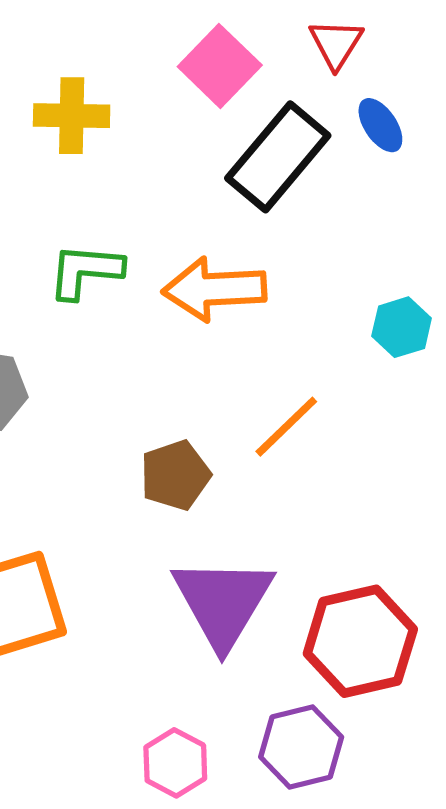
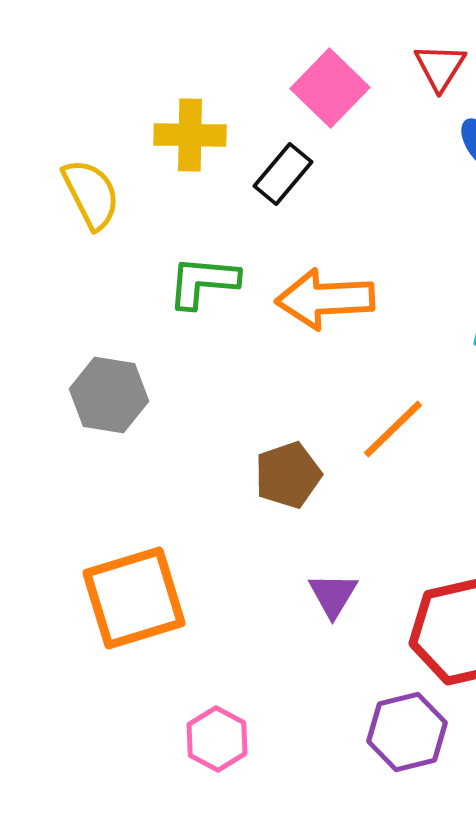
black rectangle: (278, 157) -> (283, 174), moved, size x0.6
purple triangle: (223, 602) -> (333, 595), size x0.5
pink hexagon: (175, 763) -> (217, 739), moved

